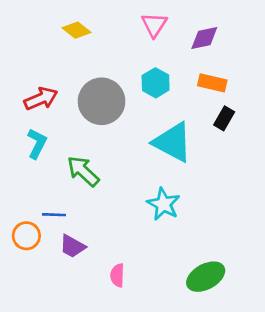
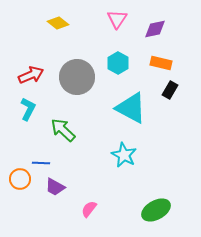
pink semicircle: (117, 275) -> (89, 209), turned 36

